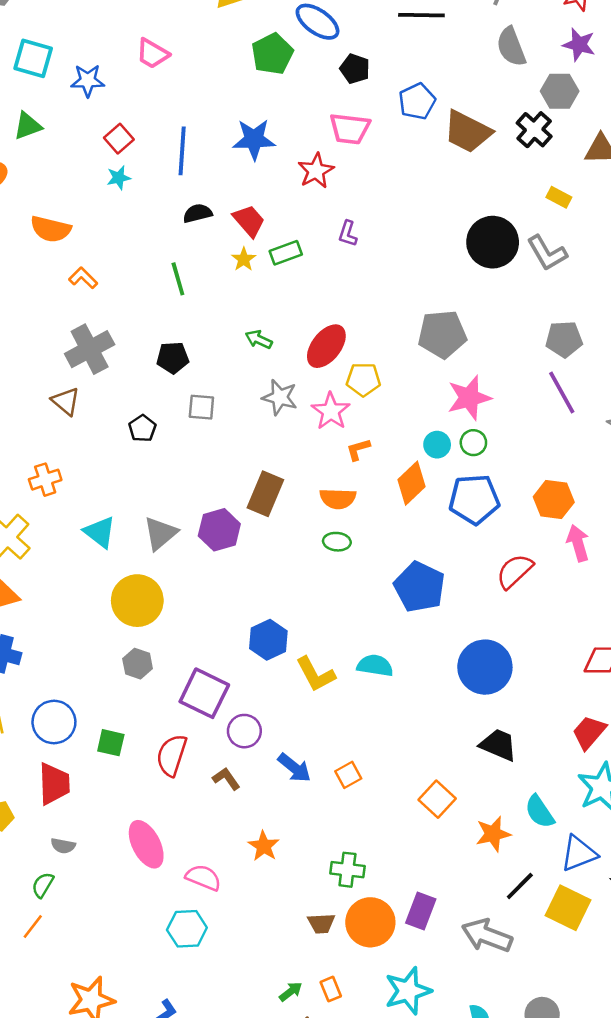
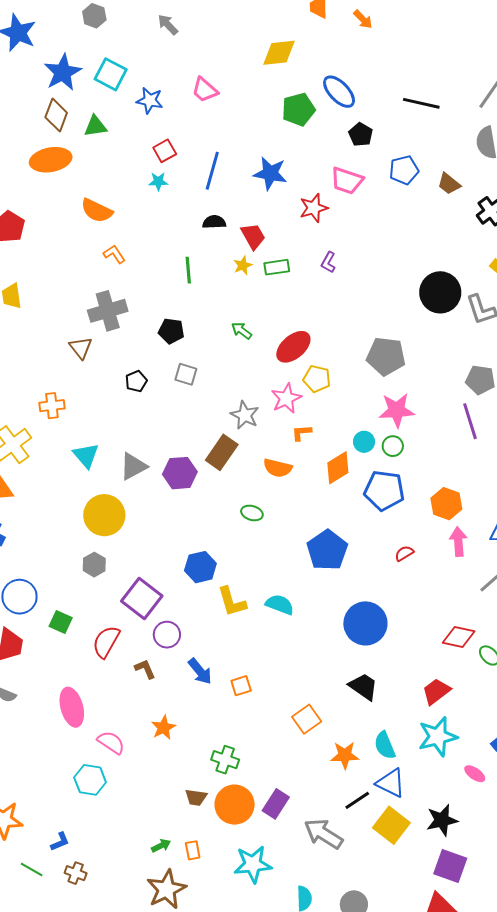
brown trapezoid: (467, 132) -> (449, 184), moved, size x0.6
gray star: (280, 397) -> (245, 415), moved
green ellipse: (337, 542) -> (252, 513), moved
red semicircle: (515, 571) -> (404, 553), size x0.6
blue triangle: (579, 853) -> (391, 783), moved, turned 36

